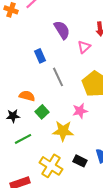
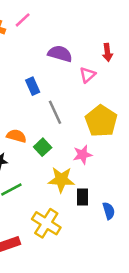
purple semicircle: (62, 30) -> (60, 54), turned -42
green square: (42, 112) -> (43, 147), moved
black rectangle: (80, 161) -> (82, 197), moved, turned 64

